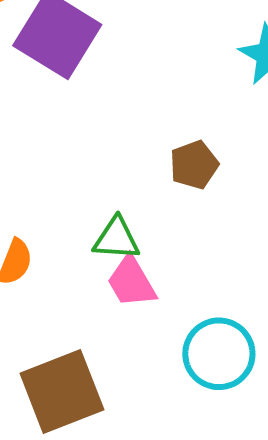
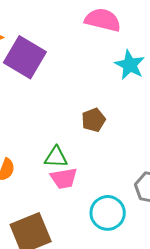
pink trapezoid: (131, 282) -> (64, 178), turned -68

